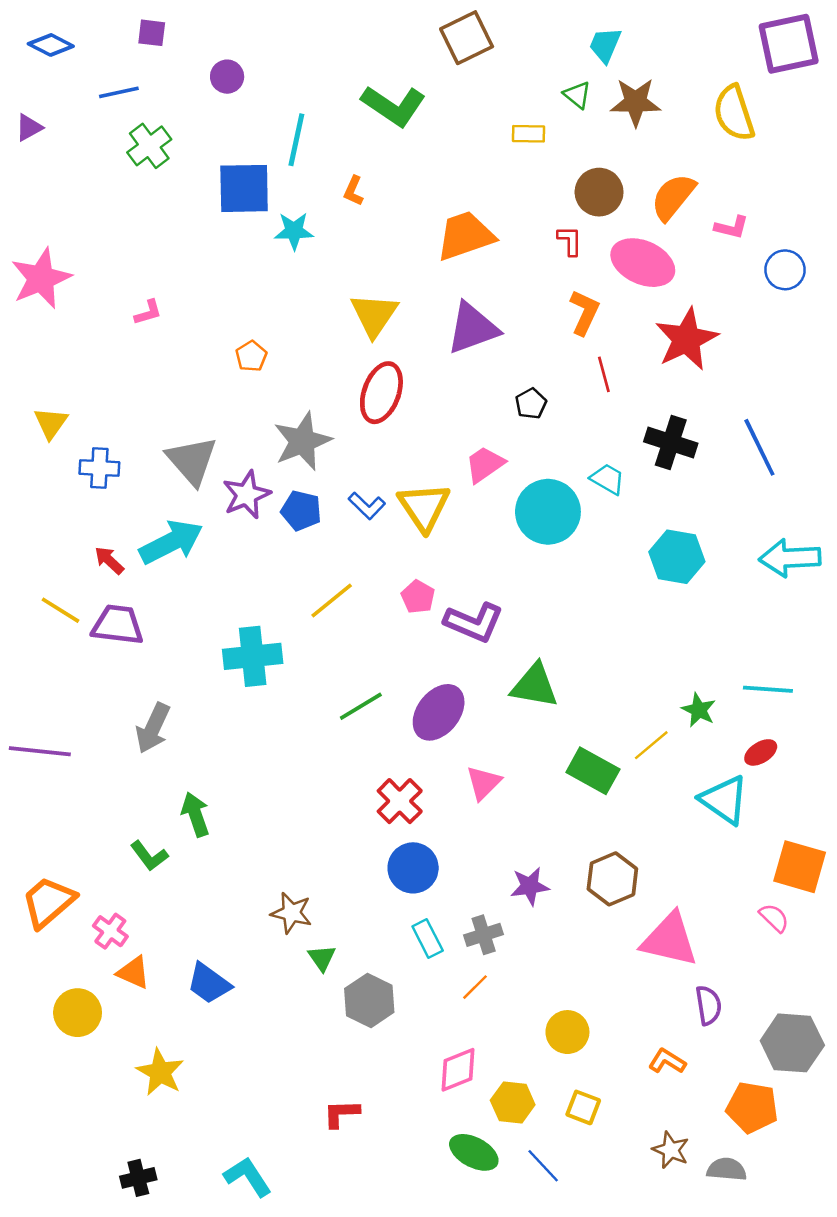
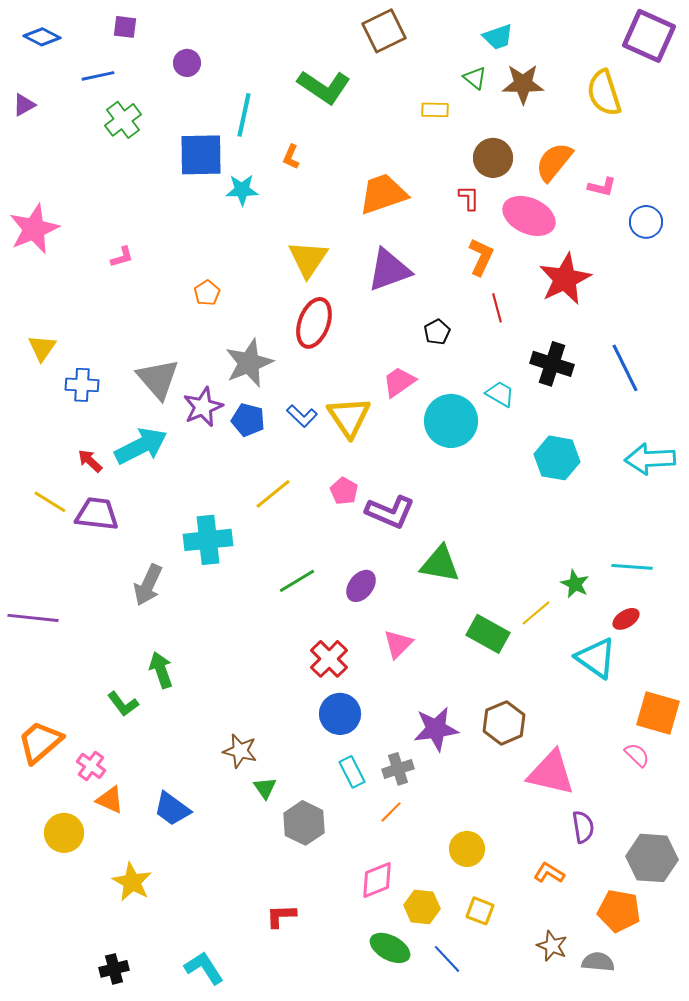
purple square: (789, 44) -> (649, 36), turned 36
cyan trapezoid: (605, 45) -> (498, 37), turned -132
purple ellipse: (439, 712) -> (361, 586), size x0.7
gray arrow: (153, 728) -> (148, 585), moved
purple star: (530, 886) -> (436, 729), size x1.4

